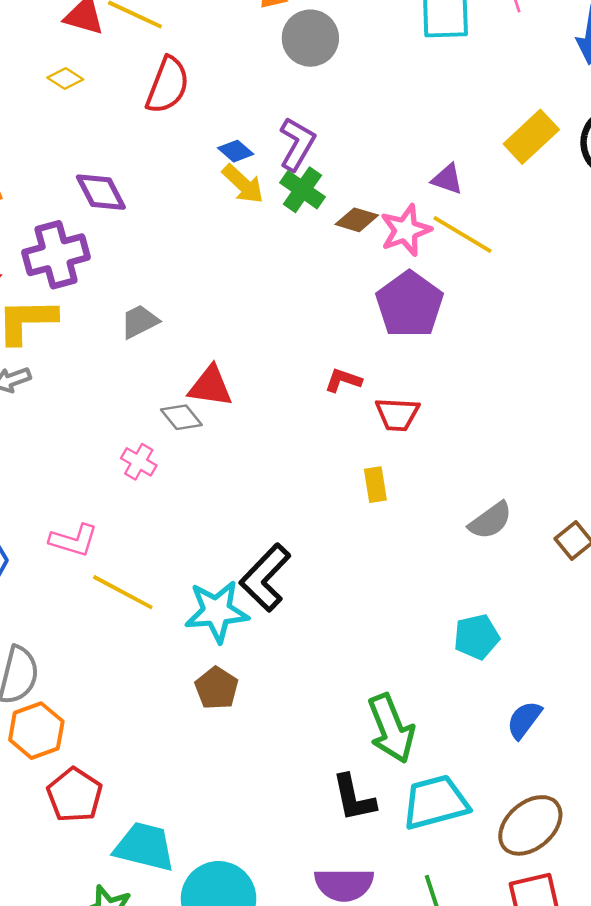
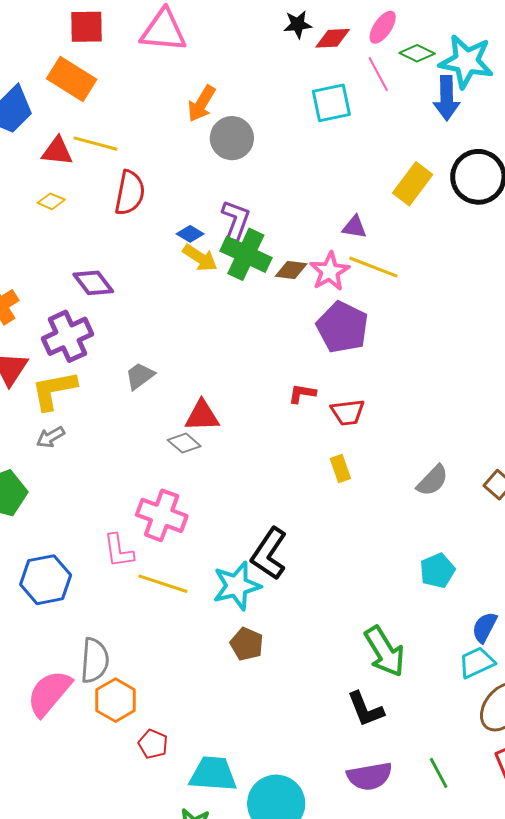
green cross: (302, 190) -> (246, 254), size x1.4
pink cross: (139, 462) -> (162, 515), moved, size x1.8
pink L-shape: (74, 540) -> (119, 551), turned 75
red pentagon: (75, 795) -> (153, 744), size x0.7
cyan trapezoid: (435, 802) -> (477, 663), moved, size x0.7

